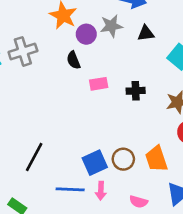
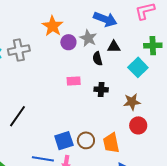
gray star: (111, 26) -> (88, 38), turned 30
black semicircle: (73, 60) -> (97, 59), moved
black line: (34, 157) -> (18, 116), moved

